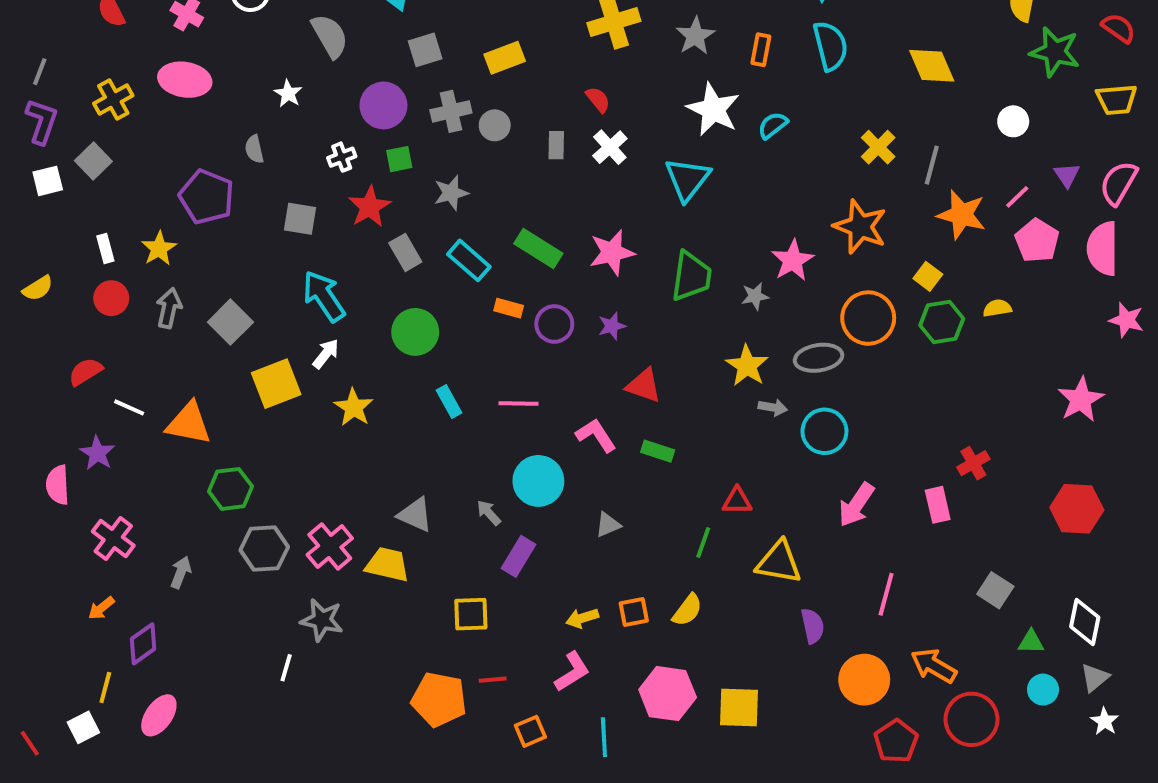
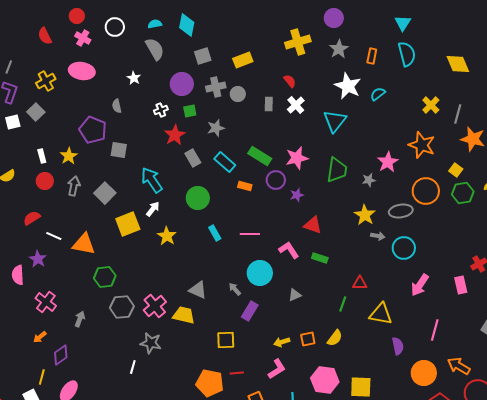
gray square: (300, 219) -> (119, 150), moved
purple circle: (554, 324) -> (276, 180), moved

